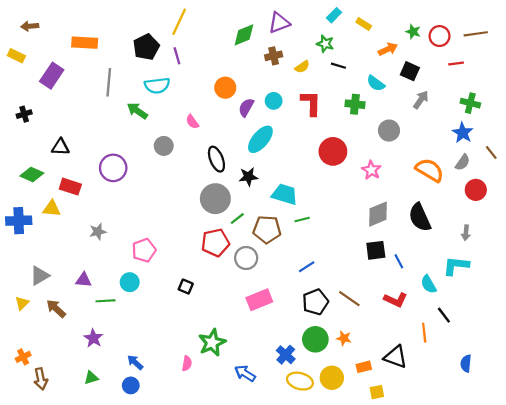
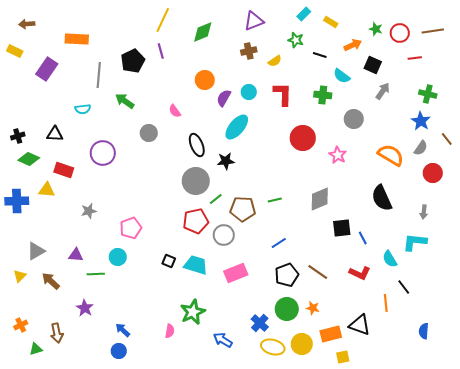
green diamond: (244, 35) -> (203, 32), moved
black pentagon: (146, 47) -> (133, 61), moved
black line: (338, 66) -> (320, 55), moved
cyan semicircle: (157, 85) -> (83, 109), moved, size x0.7
black cross: (24, 114) -> (18, 136), moved
cyan trapezoid: (285, 194) -> (196, 265), moved
gray diamond: (378, 214) -> (320, 199), moved
orange rectangle: (364, 367) -> (331, 334), size x1.5
green triangle: (91, 378) -> (36, 349), moved
brown arrow: (41, 379) -> (57, 333), moved

